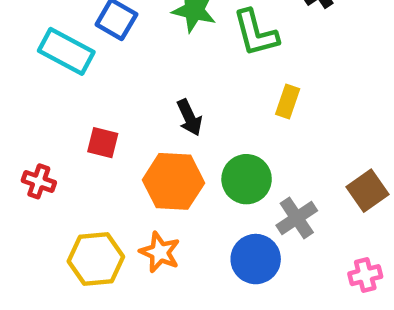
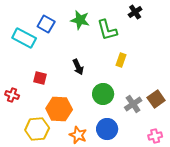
orange hexagon: (173, 181) -> (59, 109), moved
gray cross: (297, 218) -> (133, 104), moved
orange star: (160, 252) -> (78, 135), moved

